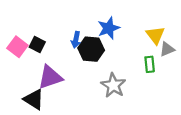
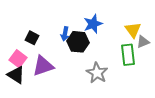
pink square: (17, 47) -> (18, 59), moved
green rectangle: (150, 64) -> (128, 55), size x1.5
black triangle: (34, 99) -> (16, 75), moved

